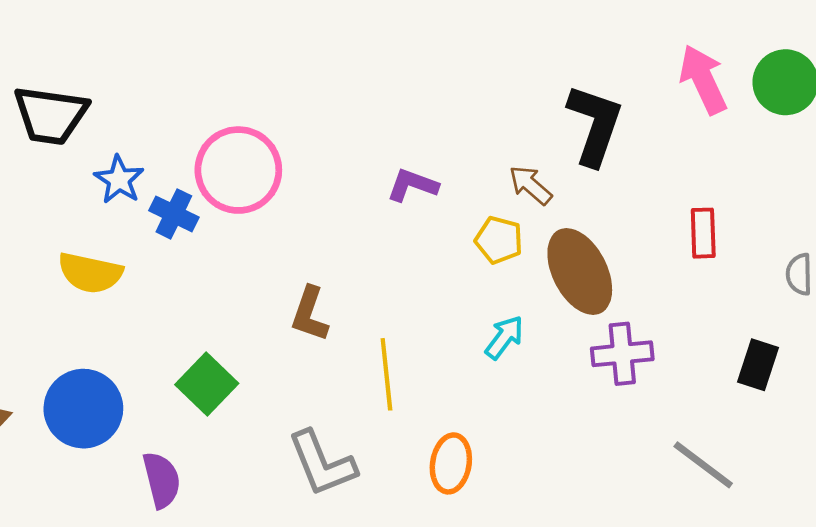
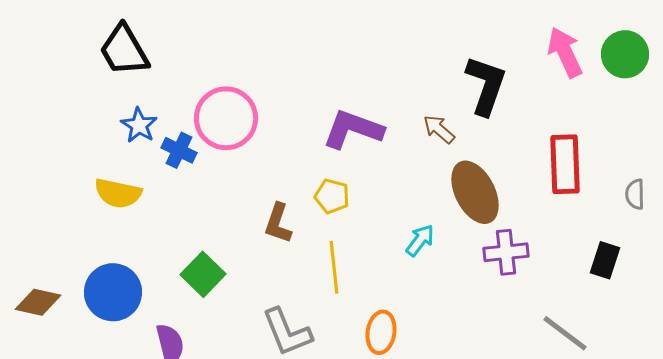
black trapezoid: (50, 115) -> (124, 50), moved, turned 52
purple L-shape: (412, 185) -> (353, 129), size x1.6
red rectangle: (703, 233) -> (565, 164), size x1.6
yellow pentagon: (499, 240) -> (332, 196), moved

